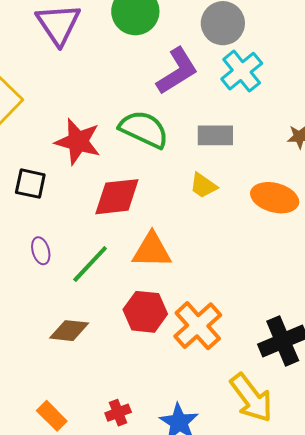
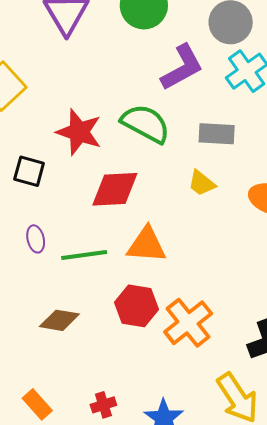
green line: (90, 264) -> (84, 255), turned 36

